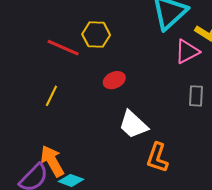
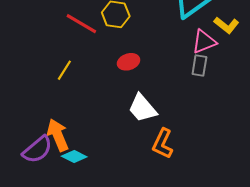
gray rectangle: (196, 96) -> (199, 66), moved

